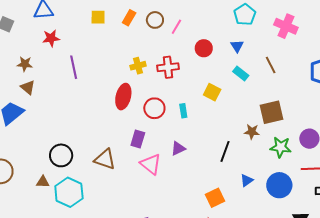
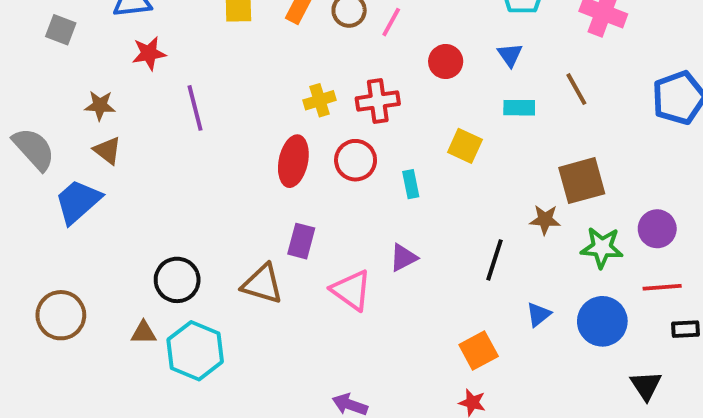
cyan rectangle: (241, 73) -> (519, 108), turned -35
red circle: (154, 108) -> (356, 160), moved
purple rectangle: (138, 139) -> (301, 241), moved

